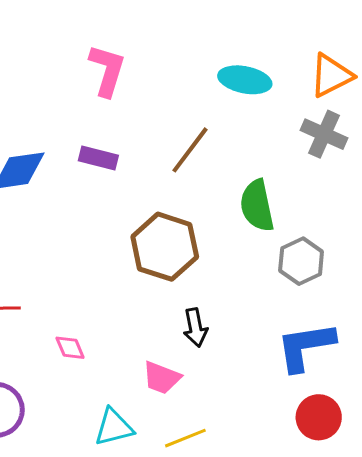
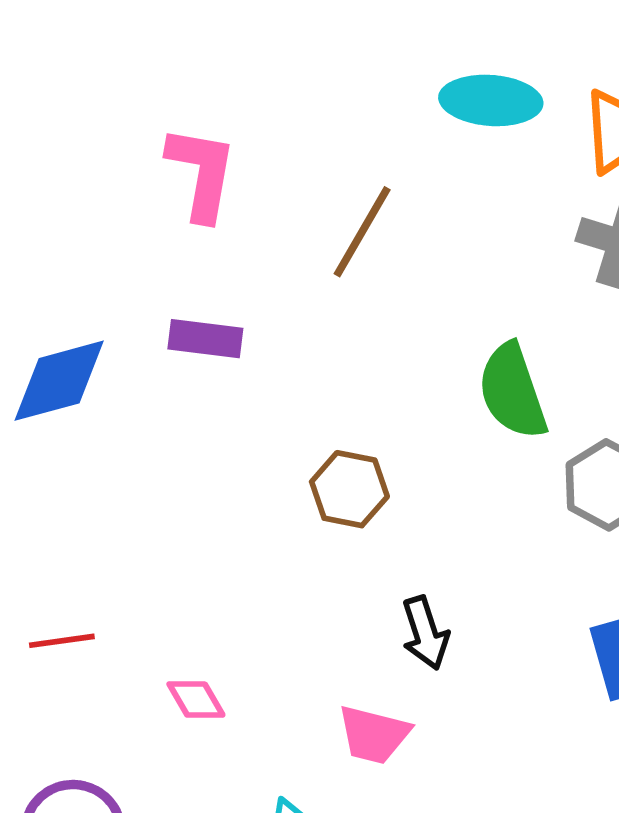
cyan ellipse: (245, 80) -> (491, 100), moved
brown line: (190, 150) -> (362, 232), moved
brown hexagon: (165, 247) -> (349, 489), size x0.6

